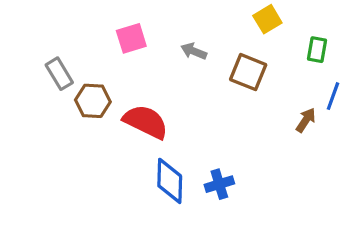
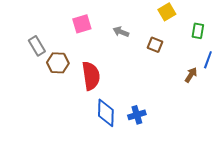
brown square: (248, 72) -> (155, 45), size x0.7
red semicircle: (146, 122) -> (91, 76), turned 56

